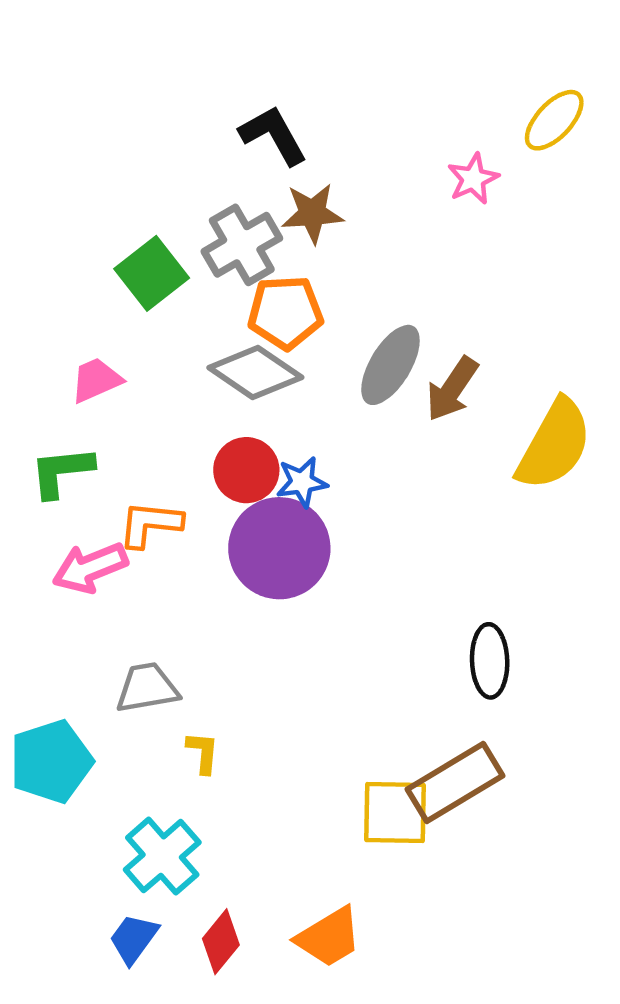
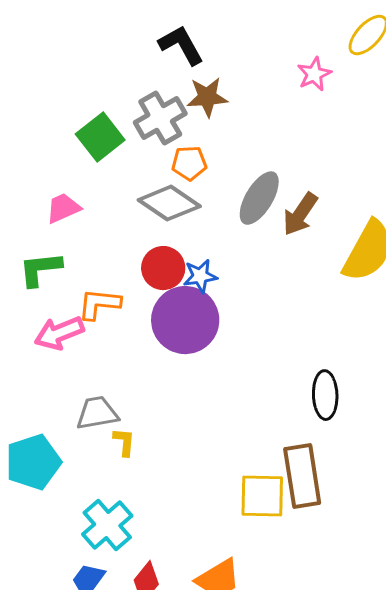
orange pentagon: (285, 312) -> (189, 163), size x0.7
yellow L-shape: (203, 752) -> (124, 442), moved
brown rectangle: (455, 782) -> (302, 476), turned -68

